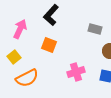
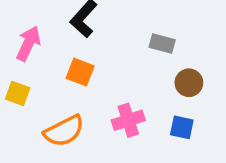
yellow square: (14, 57) -> (18, 93), turned -32
orange semicircle: (27, 78) -> (64, 131), moved

